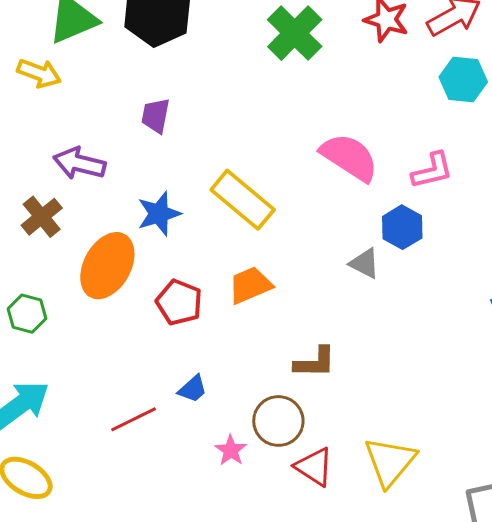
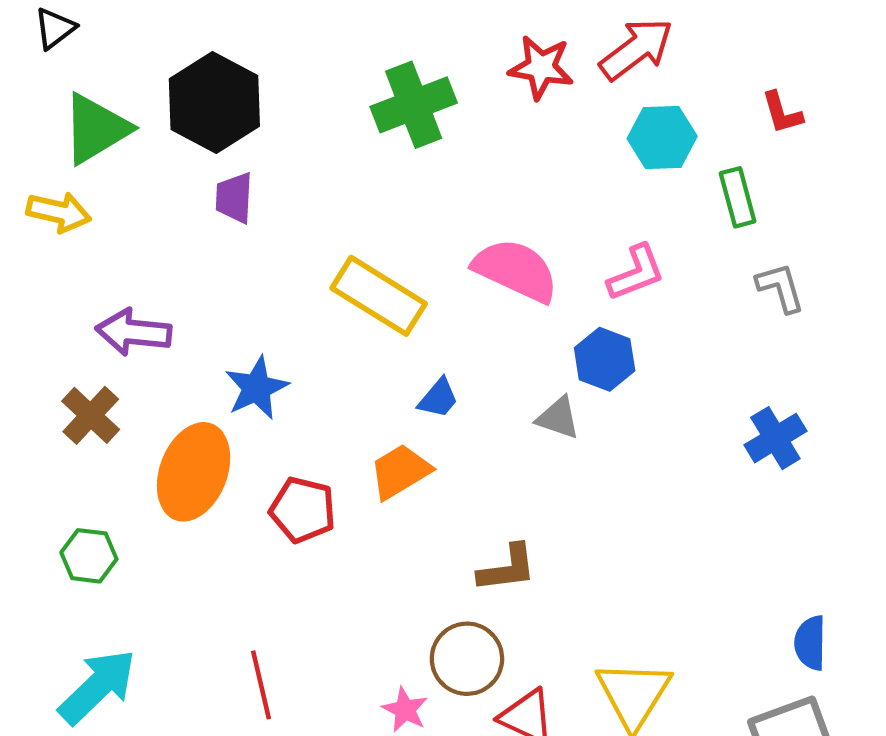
green cross: (295, 33) -> (414, 105), turned 32
purple trapezoid: (156, 116) -> (234, 198), moved
yellow rectangle: (243, 200) -> (379, 296), moved
blue trapezoid: (193, 389) -> (438, 398), moved
red line: (134, 419) -> (261, 685), turned -69

